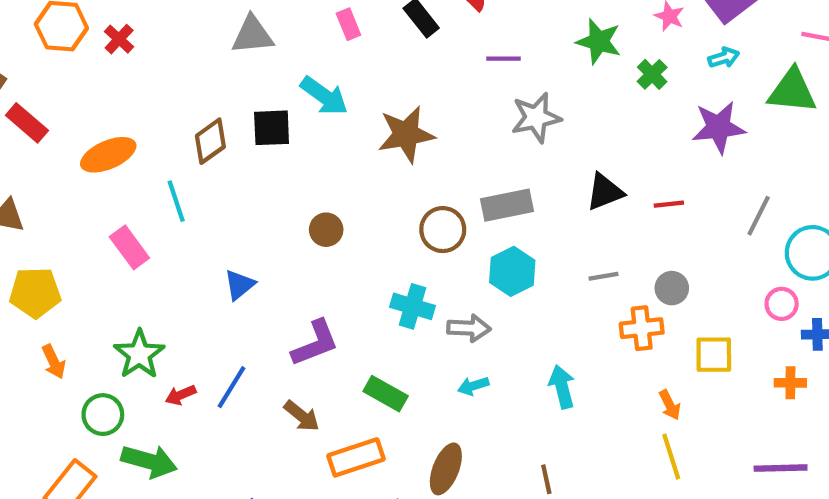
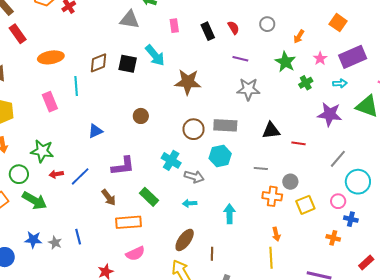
green star: (139, 354) -> (42, 151), turned 30
yellow square: (714, 355) -> (305, 205), moved, turned -36
brown ellipse: (446, 469) -> (185, 240), moved

